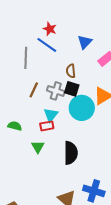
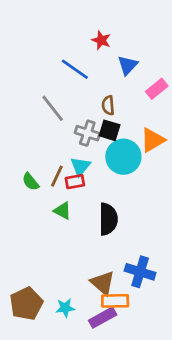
red star: (50, 29) -> (101, 40), moved
gray line: (26, 58) -> (53, 108), moved, turned -40
brown line: (34, 90) -> (57, 176), moved
green semicircle: (15, 126) -> (31, 182), turned -144
green triangle: (38, 147) -> (62, 211), turned -32

